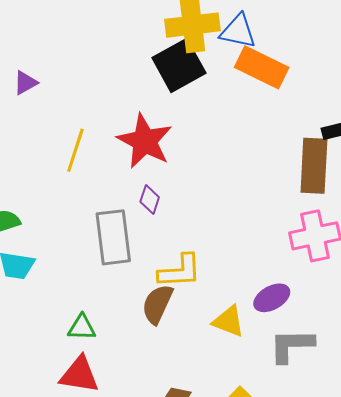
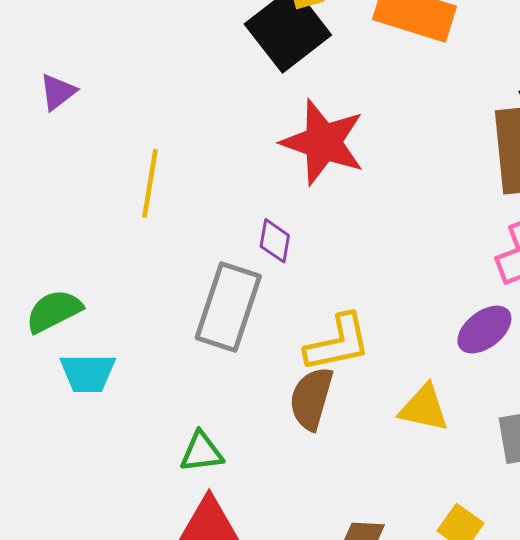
red star: (145, 141) -> (323, 142), moved
gray rectangle: (113, 237) -> (228, 307), turned 34
purple ellipse: (272, 298) -> (484, 330), moved

